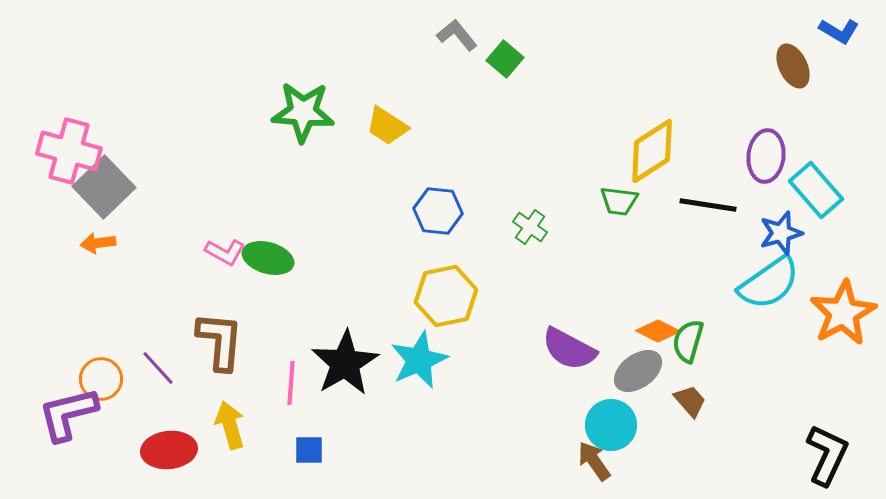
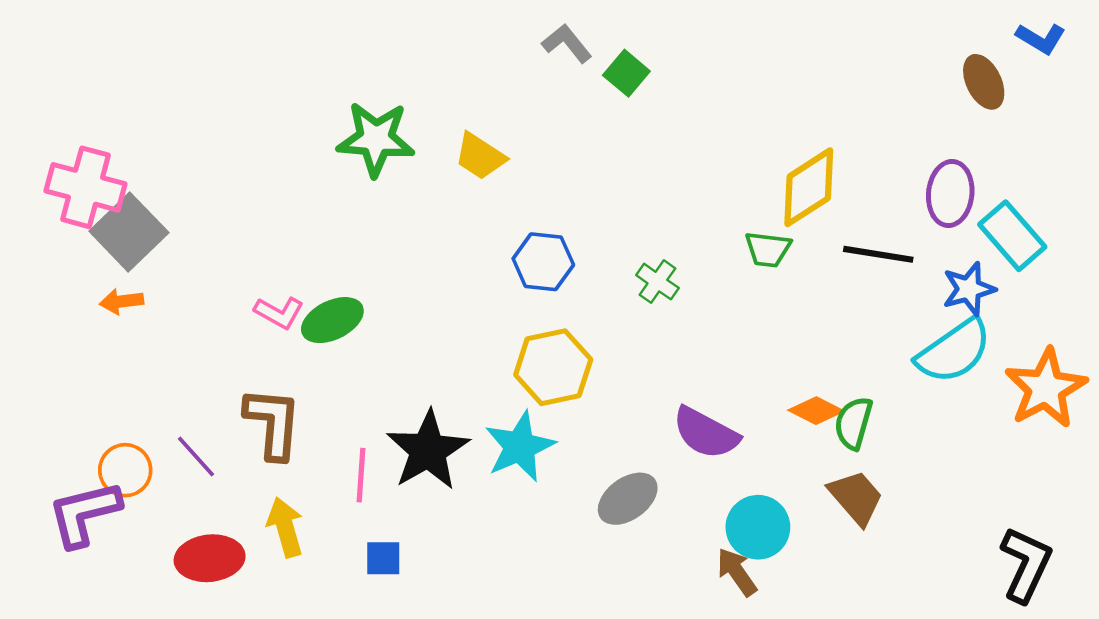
green ellipse: (268, 258) -> (332, 320), turned -42
gray ellipse: (638, 371) -> (628, 499), moved
brown trapezoid: (690, 401) -> (856, 497), size x1.4

